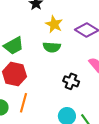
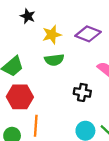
yellow star: (54, 24) -> (52, 35), turned -30

